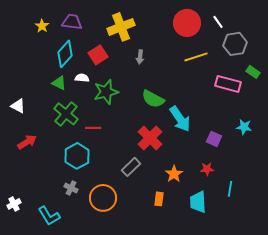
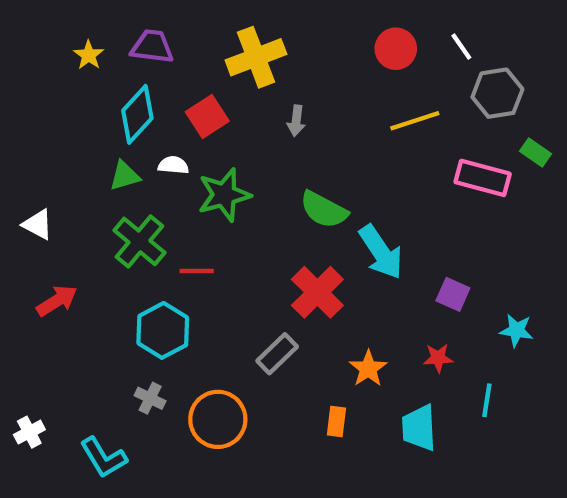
red circle: (187, 23) -> (396, 49), size x0.7
green triangle: (59, 83) -> (125, 176), turned -42
cyan star: (244, 127) -> (516, 330), moved

